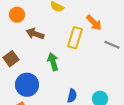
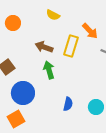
brown arrow: (35, 34) -> (44, 47), moved

